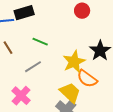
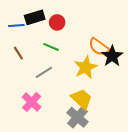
red circle: (82, 11) -> (57, 22), moved
orange semicircle: (87, 79) -> (99, 47), moved

